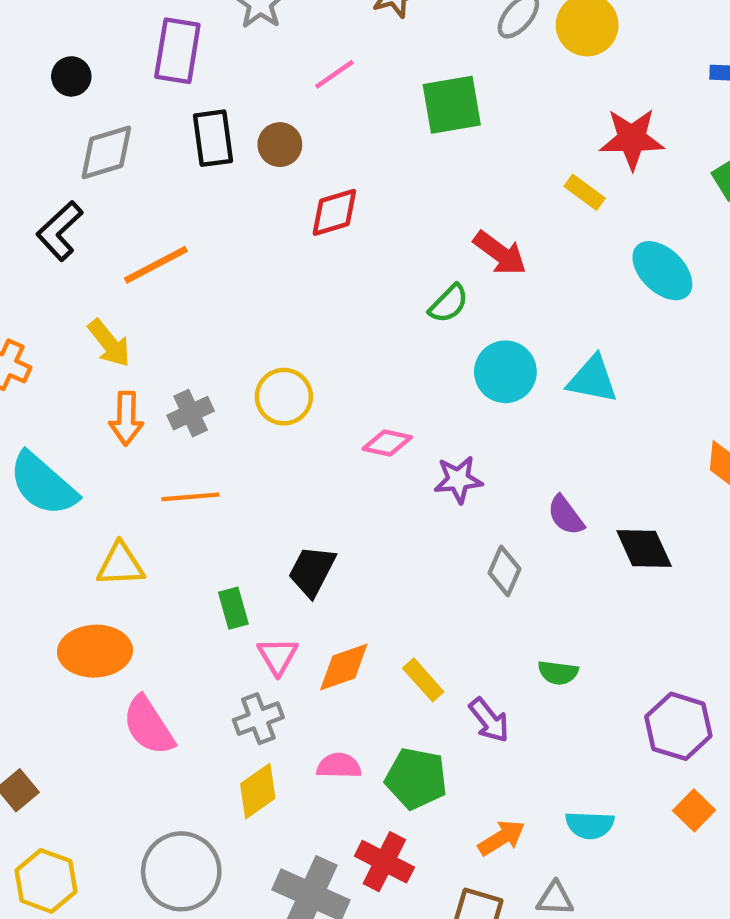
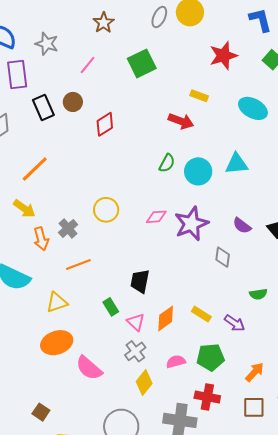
yellow rectangle: (585, 192) -> (199, 96), moved
green semicircle: (449, 304) -> (167, 163), moved
purple star: (458, 480) -> (191, 224), size x1.6

